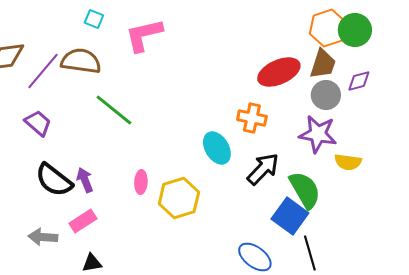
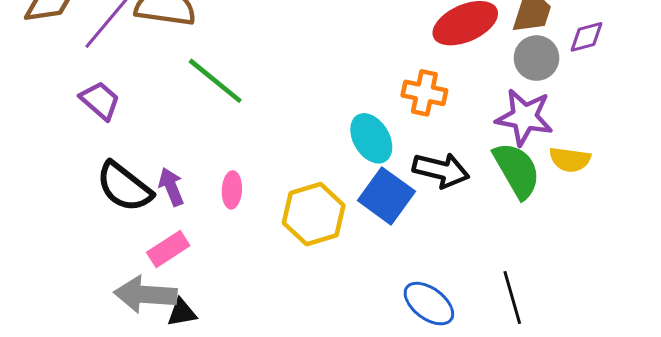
black arrow: (263, 169) -> (441, 170), turned 60
pink ellipse: (141, 182) -> (232, 190), moved
green semicircle: (305, 190) -> (517, 170), moved
blue square: (290, 216) -> (386, 196), moved
gray arrow: (43, 237) -> (145, 294), moved, size x1.4

